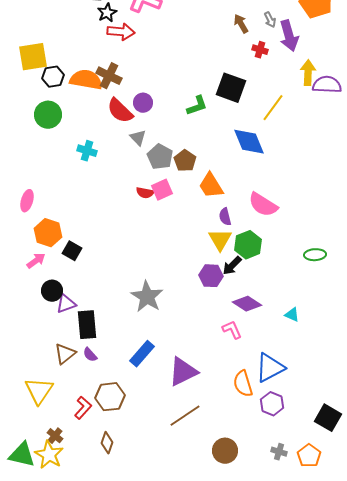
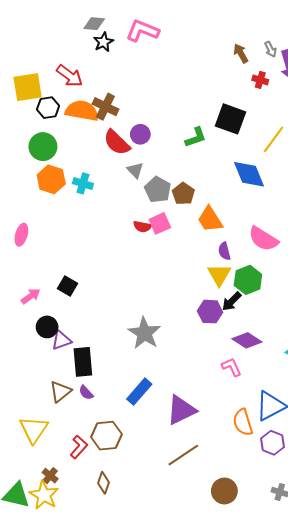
red arrow: (121, 32) -> (70, 76), moved, turned 32
orange hexagon: (48, 233) -> (51, 179), moved

